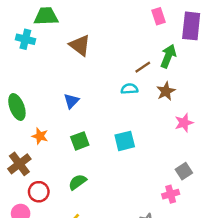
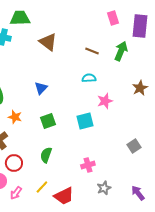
brown line: (143, 67) -> (92, 51), moved, turned 56
brown star: (166, 91) -> (140, 88), moved
pink star: (184, 123) -> (105, 101), moved
green semicircle: (77, 182) -> (46, 155), turned -35
pink cross: (171, 194) -> (88, 165), moved

